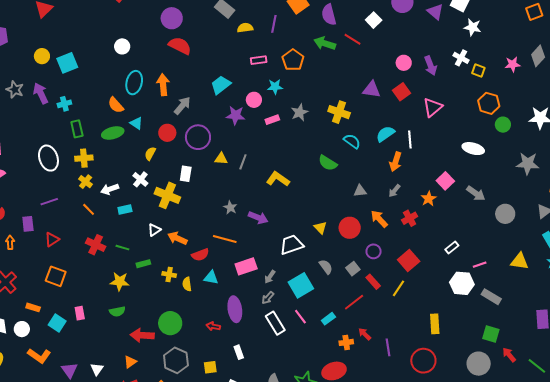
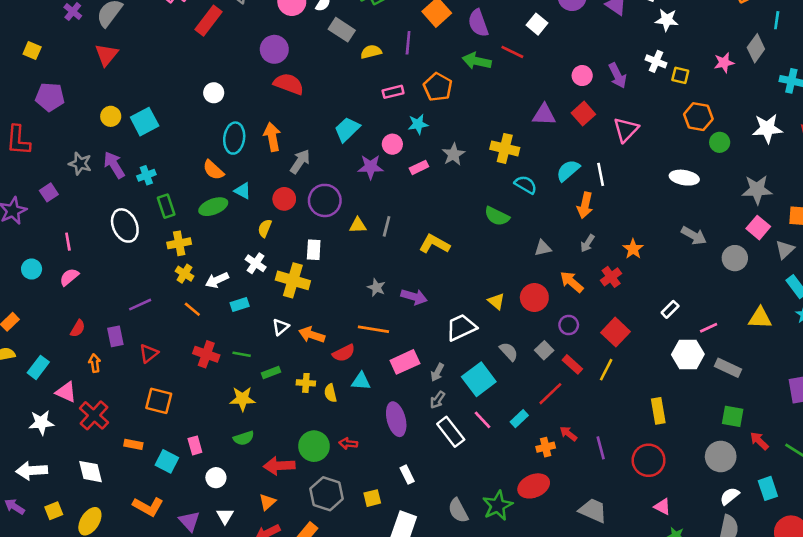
white ellipse: (48, 158) -> (125, 225), moved
pink square: (445, 181) -> (758, 228), moved
red arrow: (213, 326) -> (348, 443), moved
white circle: (22, 329) -> (216, 478), moved

